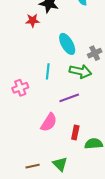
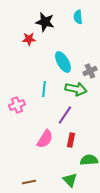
purple line: (69, 98) -> (65, 115), turned -36
red rectangle: (75, 132) -> (71, 140), moved
green triangle: (60, 164) -> (70, 180), moved

